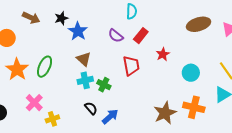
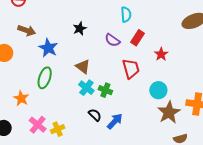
black star: (61, 18) -> (80, 29), moved
blue star: (78, 31) -> (48, 48), moved
orange star: (17, 69) -> (21, 98), moved, size x0.7
cyan circle: (191, 73) -> (158, 90), moved
cyan cross: (85, 80) -> (86, 88), turned -35
pink cross: (34, 103) -> (38, 125), moved

